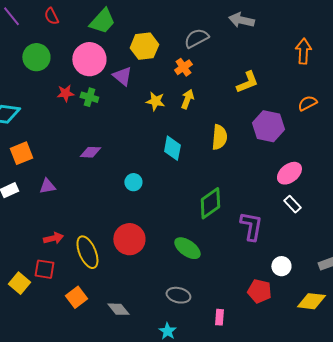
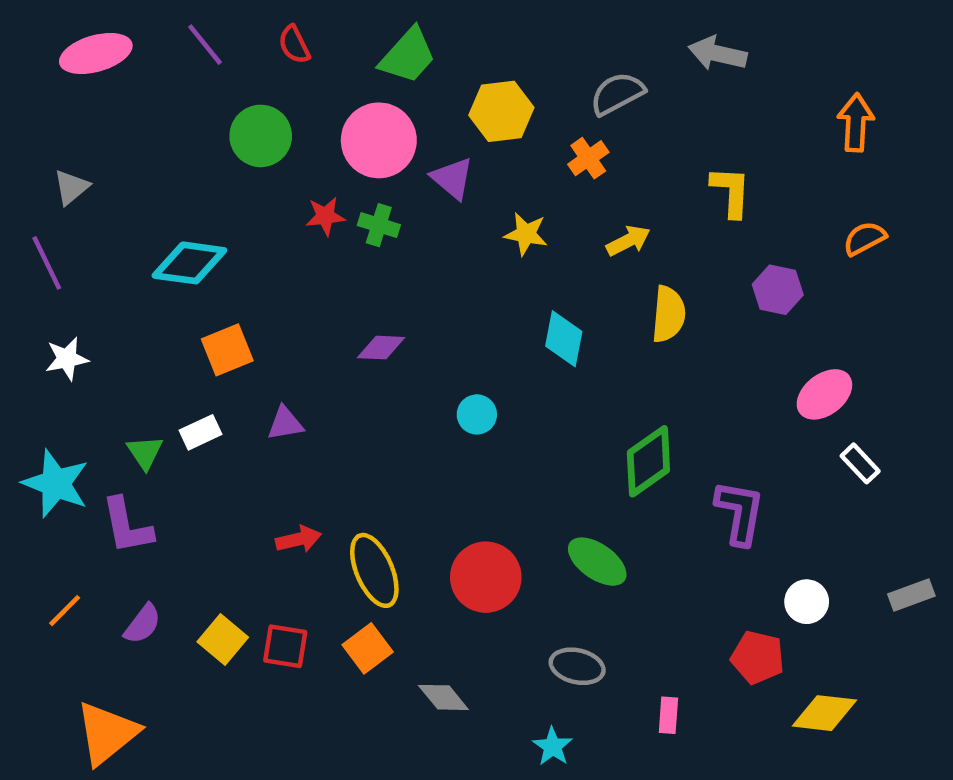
yellow L-shape: (247, 82) -> (731, 192), turned -65
yellow arrow: (187, 99) -> (628, 241), moved, turned 42
purple hexagon: (268, 126) -> (778, 290), size x0.7
white rectangle: (292, 204) -> (860, 463), moved
red circle: (129, 239) -> (486, 577), moved
red square: (44, 269) -> (285, 646), moved
orange square: (76, 297) -> (368, 648), moved
yellow diamond: (311, 301) -> (824, 713), moved

